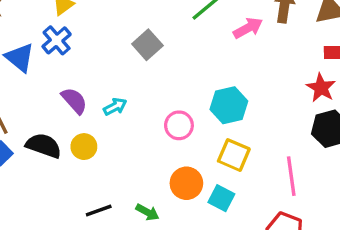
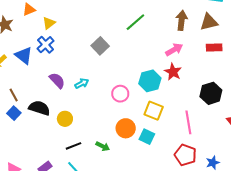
pink arrow: (248, 28) -> (174, 50), moved
red star: (321, 88) -> (173, 72), moved
yellow circle: (84, 147) -> (65, 119), moved

